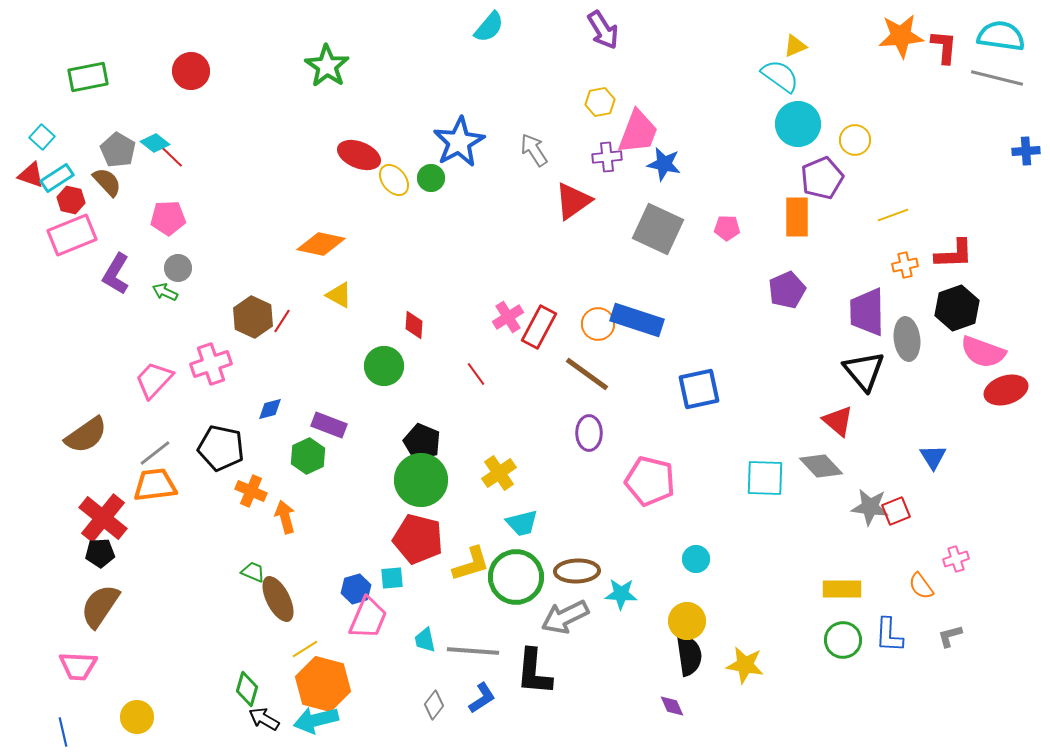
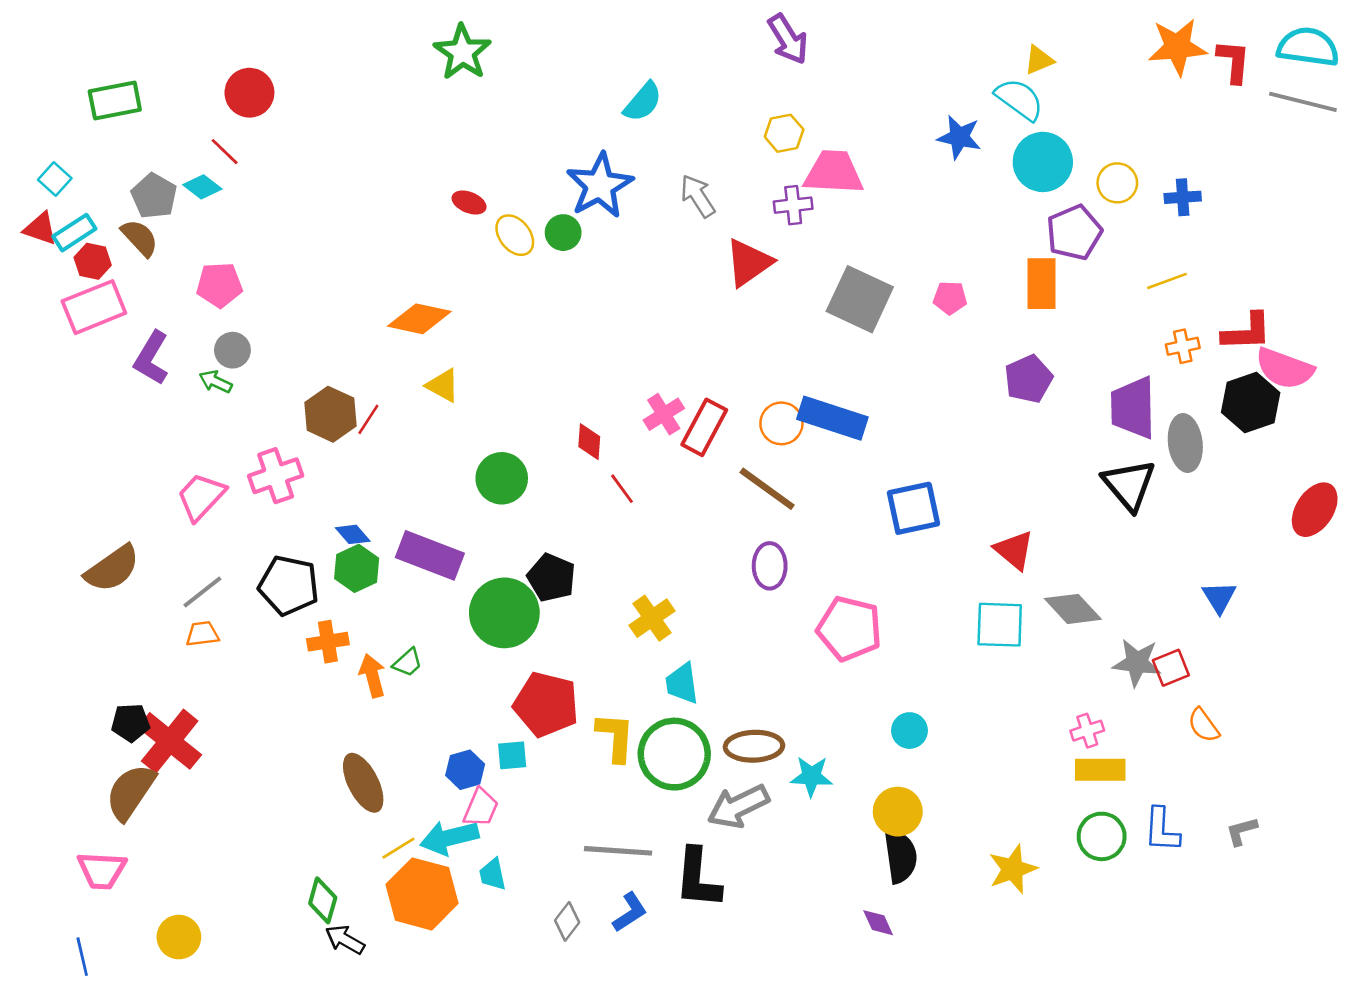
cyan semicircle: (489, 27) -> (643, 102), moved
green star: (327, 66) -> (463, 52), moved
pink trapezoid: (638, 132) -> (834, 172), turned -108
blue cross: (1026, 151) -> (1183, 197), moved
red ellipse: (359, 155) -> (469, 202), size x0.6
red line: (172, 157) -> (225, 152), moved
blue star: (664, 164) -> (959, 137), moved
red diamond: (414, 325) -> (589, 442), moved
pink semicircle: (983, 352) -> (1285, 368), moved
red ellipse: (1006, 390) -> (1315, 510), turned -39
blue diamond: (270, 409) -> (353, 534), turned 64
red triangle: (838, 421) -> (1014, 550), moved
purple rectangle: (329, 425) -> (430, 555), size x1.4
green hexagon: (308, 456) -> (357, 568), moved
green circle: (421, 480) -> (504, 613), moved
orange trapezoid: (155, 485) -> (202, 634), size x0.6
orange cross: (251, 491) -> (328, 642), turned -32
red cross: (103, 518) -> (170, 741), moved
cyan trapezoid: (522, 523) -> (682, 683), turned 96
pink cross: (956, 559) -> (1087, 731), moved
yellow L-shape: (471, 564) -> (615, 737), turned -69
green trapezoid: (253, 572) -> (408, 663), moved, turned 115
orange semicircle: (921, 586) -> (1204, 725), moved
pink trapezoid: (368, 618) -> (481, 808), size x0.7
cyan trapezoid: (425, 640) -> (493, 874), moved
yellow star: (745, 665) -> (1013, 869), moved, turned -30
cyan arrow: (316, 720) -> (449, 838), moved

